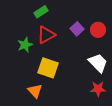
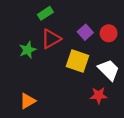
yellow square: (48, 68) -> (78, 61), moved
red star: (98, 89) -> (99, 95), moved
orange triangle: (35, 91) -> (28, 101), moved, turned 42

